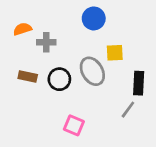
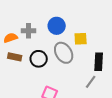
blue circle: (94, 18) -> (57, 26), moved
orange semicircle: (22, 29) -> (11, 38), moved

